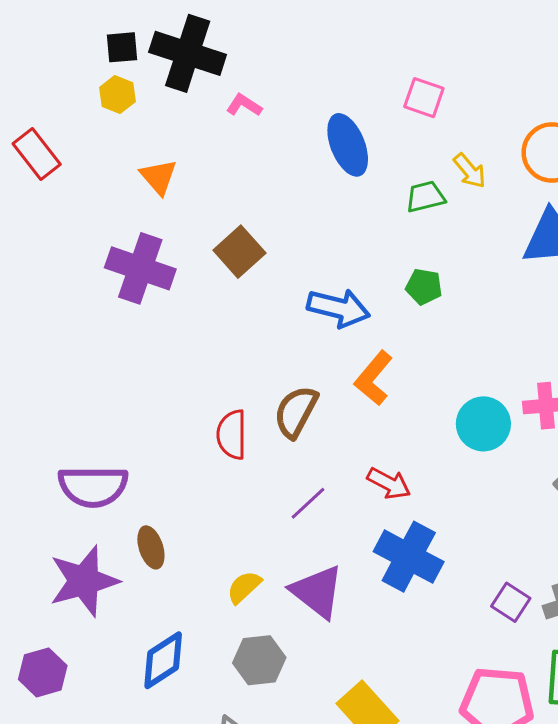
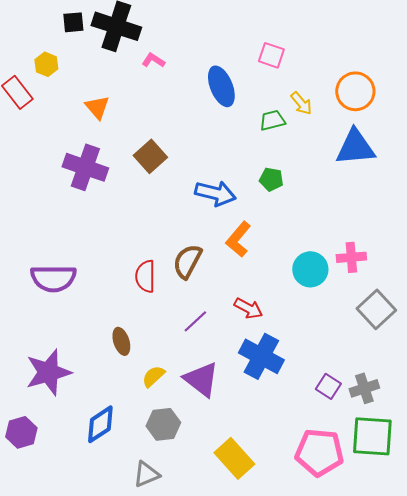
yellow hexagon: (117, 95) -> (46, 64), moved
purple semicircle: (93, 486) -> (53, 278), moved
brown ellipse: (151, 547) -> (121, 341), moved

